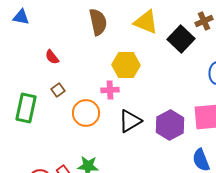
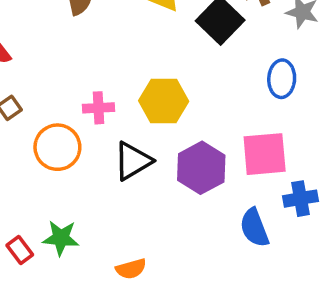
yellow hexagon: (126, 65) -> (164, 101), moved

